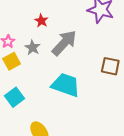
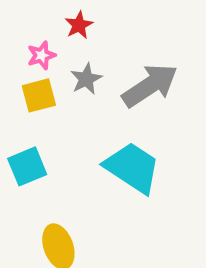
red star: (41, 21) -> (79, 25), moved

